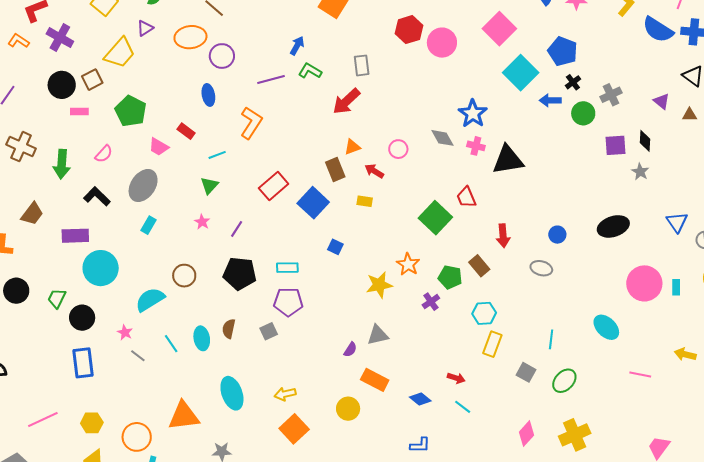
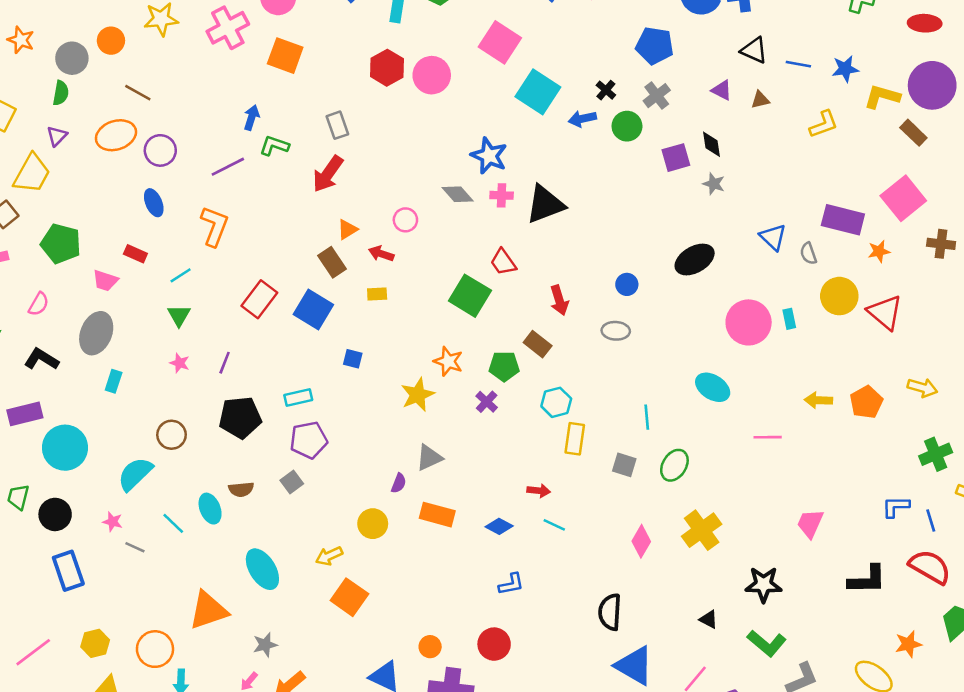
blue pentagon: (563, 51) -> (655, 46), moved
brown semicircle: (229, 329) -> (241, 489), turned -96
yellow circle: (348, 409) -> (373, 524), moved

